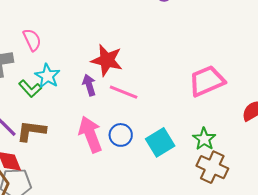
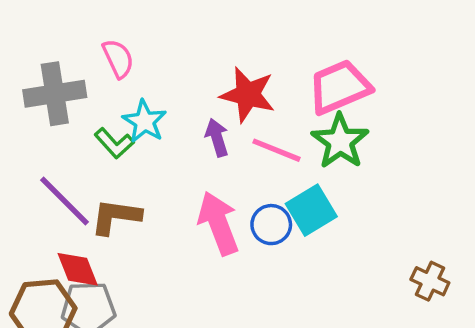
pink trapezoid: (207, 81) -> (340, 87), moved
green star: (204, 139) -> (340, 141), moved, size x1.4
cyan square: (160, 142) -> (311, 210), moved
brown cross: (212, 167) -> (430, 281), size x0.7

